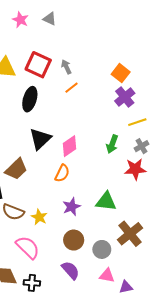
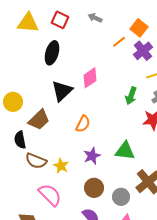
red square: (38, 65) -> (60, 20), size x0.7
gray arrow: (66, 67) -> (95, 18), moved, turned -40
orange line: (72, 88) -> (119, 42), moved
pink diamond: (69, 146) -> (90, 78), moved

